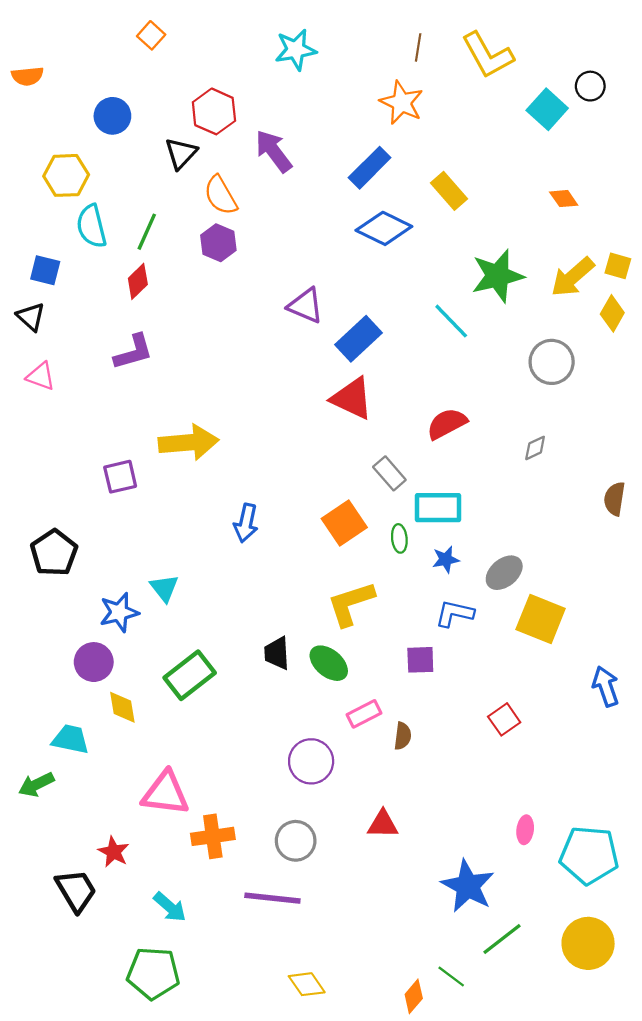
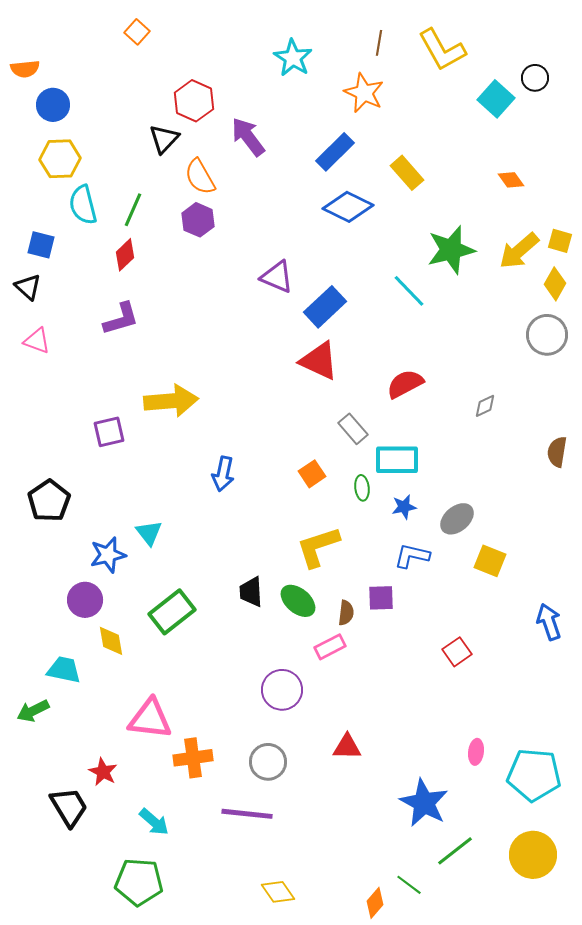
cyan star: (296, 50) -> (293, 58), moved, turned -30
blue circle: (112, 116) -> (53, 105), moved
gray circle: (552, 362) -> (547, 335), moved
orange square: (344, 523) -> (312, 474), size x0.7
yellow square: (541, 619) -> (490, 561), size x0.7
brown semicircle: (403, 736) -> (346, 613), moved

